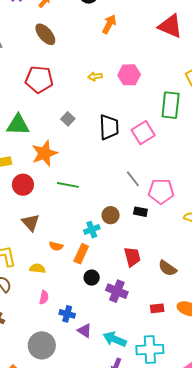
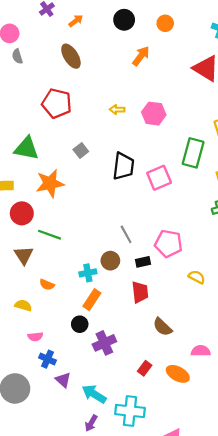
gray line: (133, 179) -> (126, 234), moved
green line: (68, 185) -> (49, 235), moved
black rectangle: (140, 212) -> (143, 262), turned -32
orange rectangle: (81, 254) -> (92, 300), moved
red trapezoid: (132, 257) -> (140, 292), moved
purple cross: (117, 291) -> (104, 343), turned 35
pink semicircle: (44, 297) -> (35, 337), moved, turned 64
red rectangle: (157, 308) -> (145, 368), turned -56

